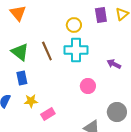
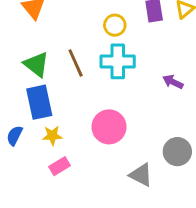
blue rectangle: (22, 78) -> (39, 102), size x1.6
pink circle: (88, 86) -> (109, 127), moved, size x1.5
pink rectangle: (48, 114) -> (60, 166), moved

